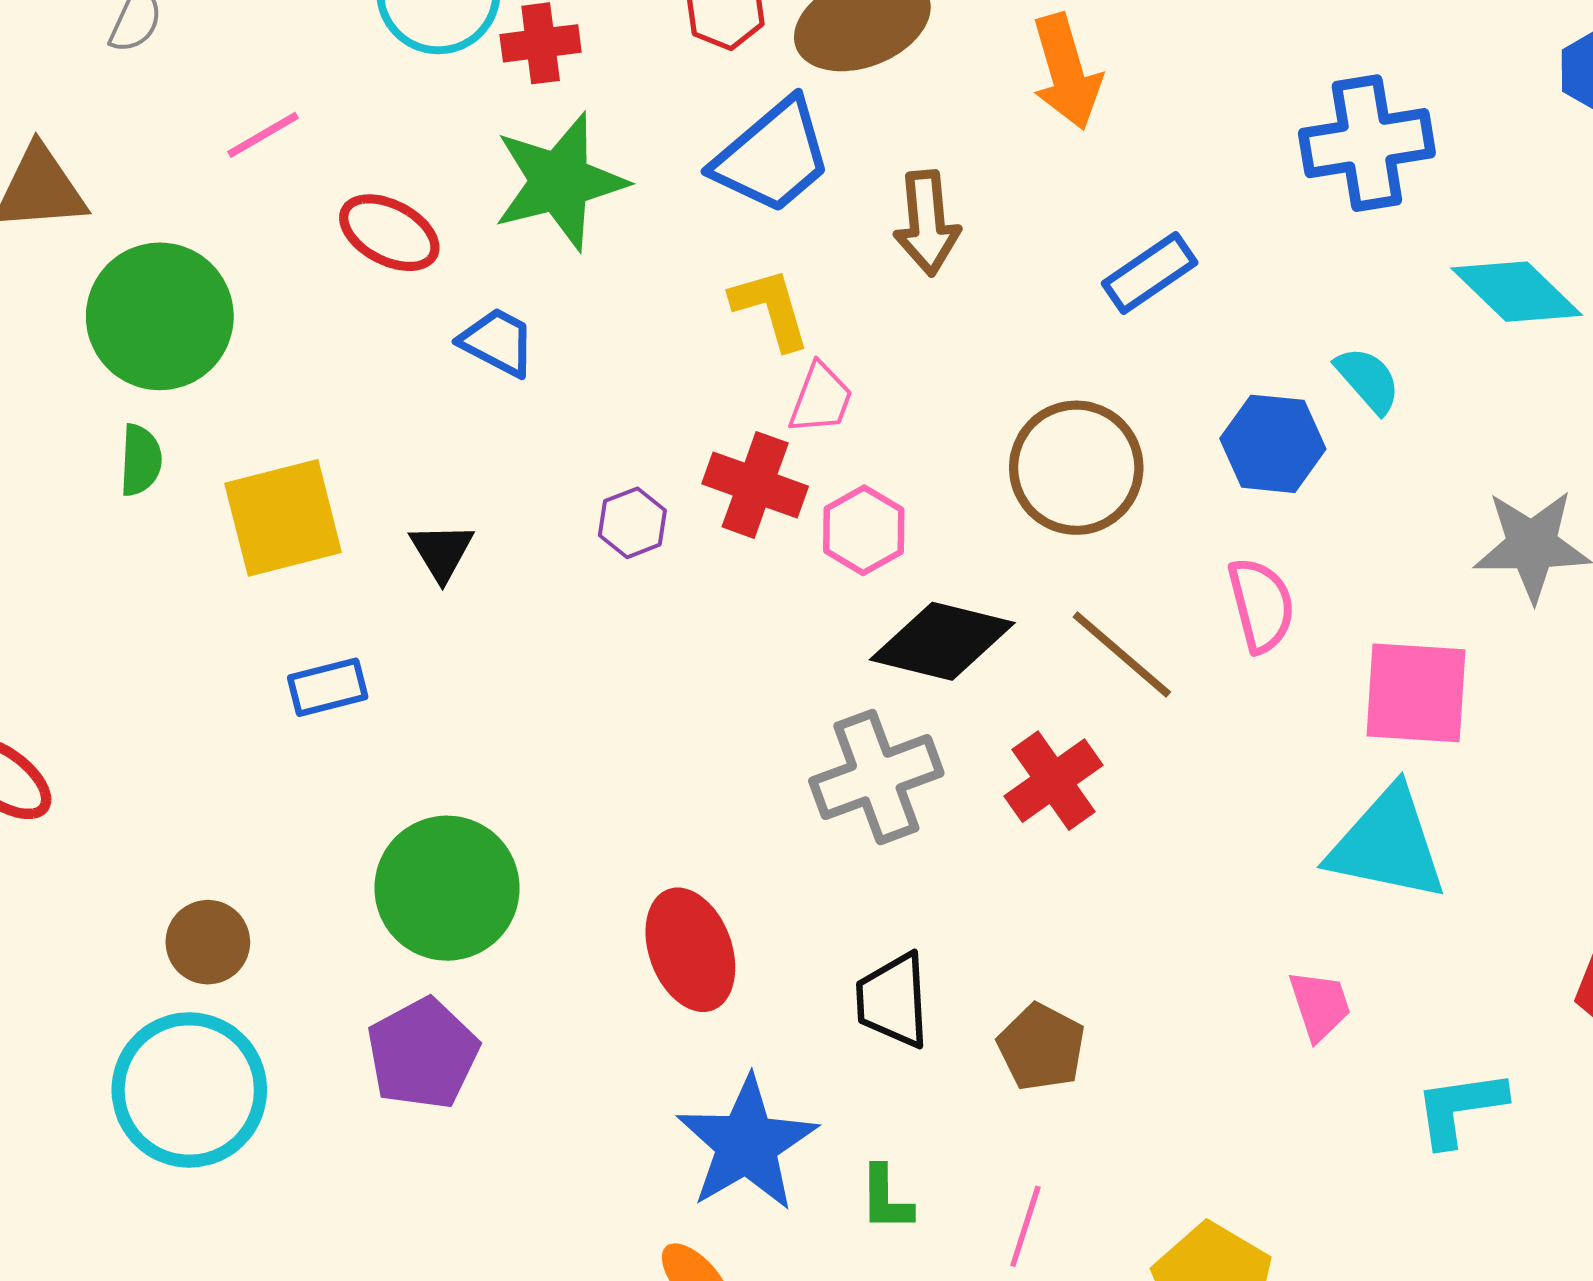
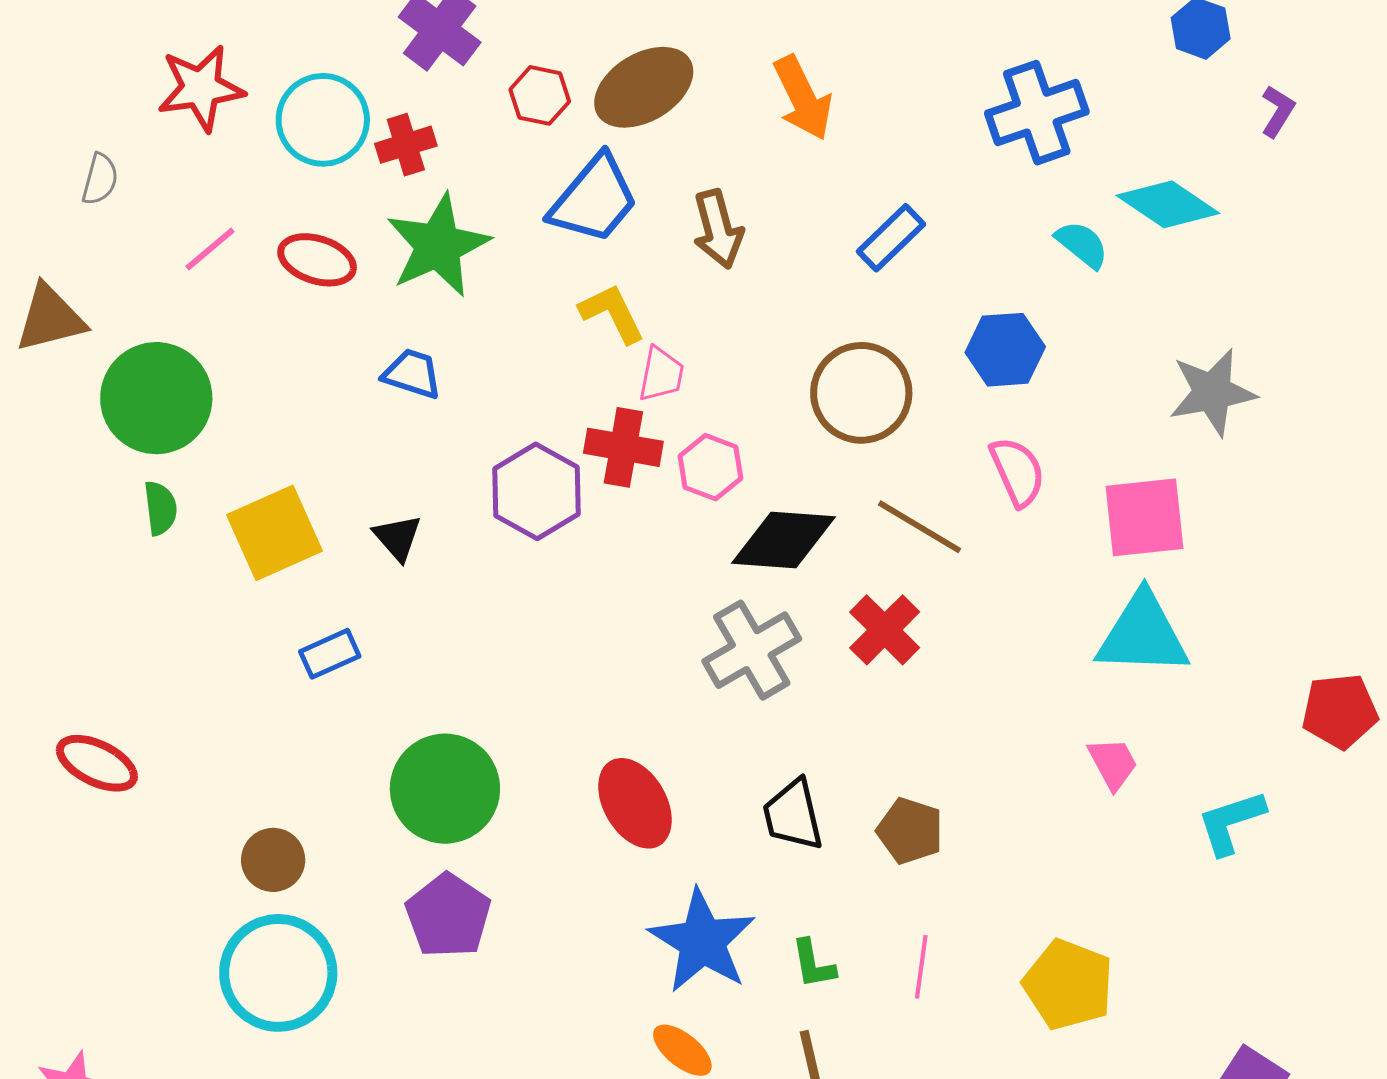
red ellipse: (389, 233) -> (317, 260), moved
cyan semicircle: (1368, 380) -> (1082, 245), moved
purple hexagon: (632, 523) -> (536, 491), size x1.8

